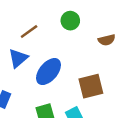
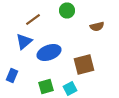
blue ellipse: (48, 72) -> (49, 52), turned 30

